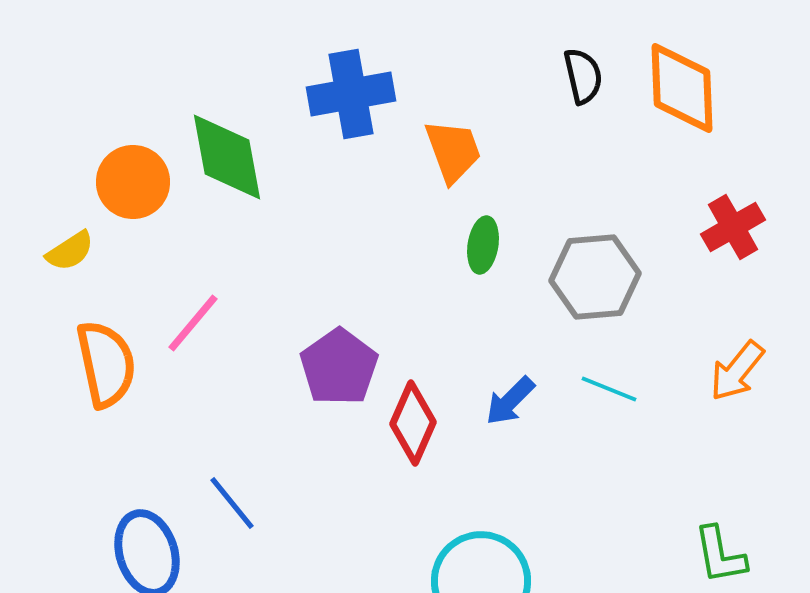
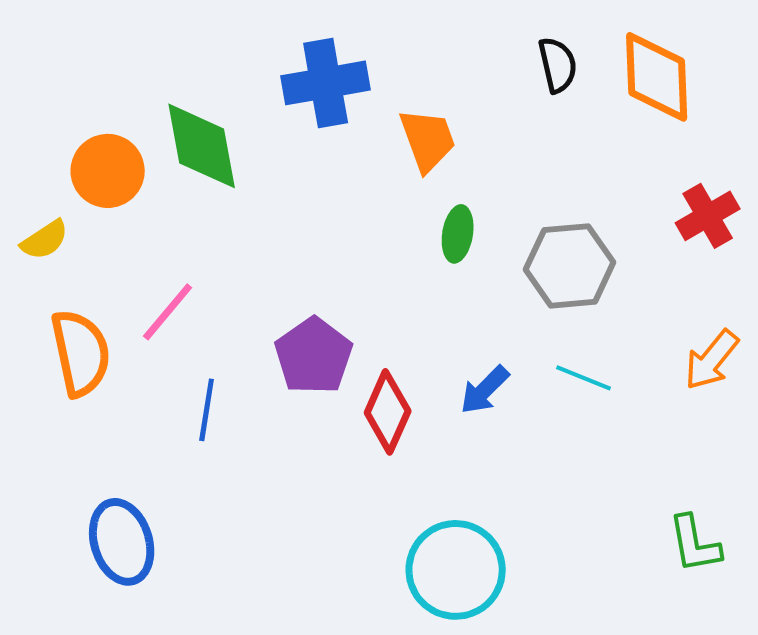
blue line: (232, 503) -> (207, 410), moved, turned 48

